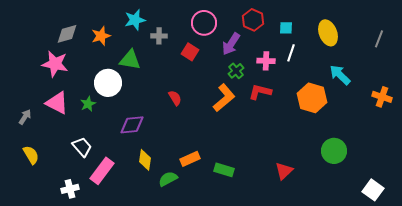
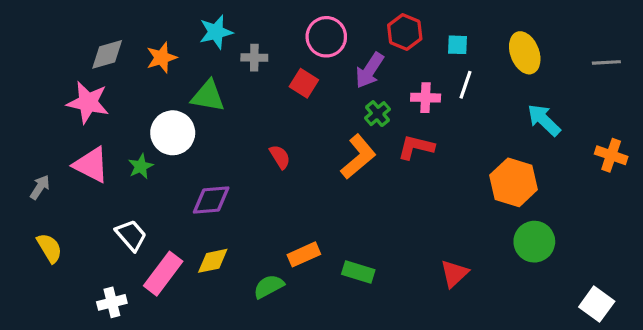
gray line: (379, 39) -> (606, 62), turned 66
orange hexagon: (312, 98) -> (514, 182), moved
yellow diamond: (145, 160) -> (213, 261), moved, turned 70

